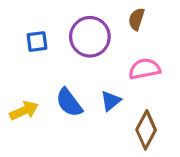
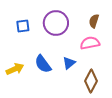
brown semicircle: (136, 19) -> (94, 21), moved

